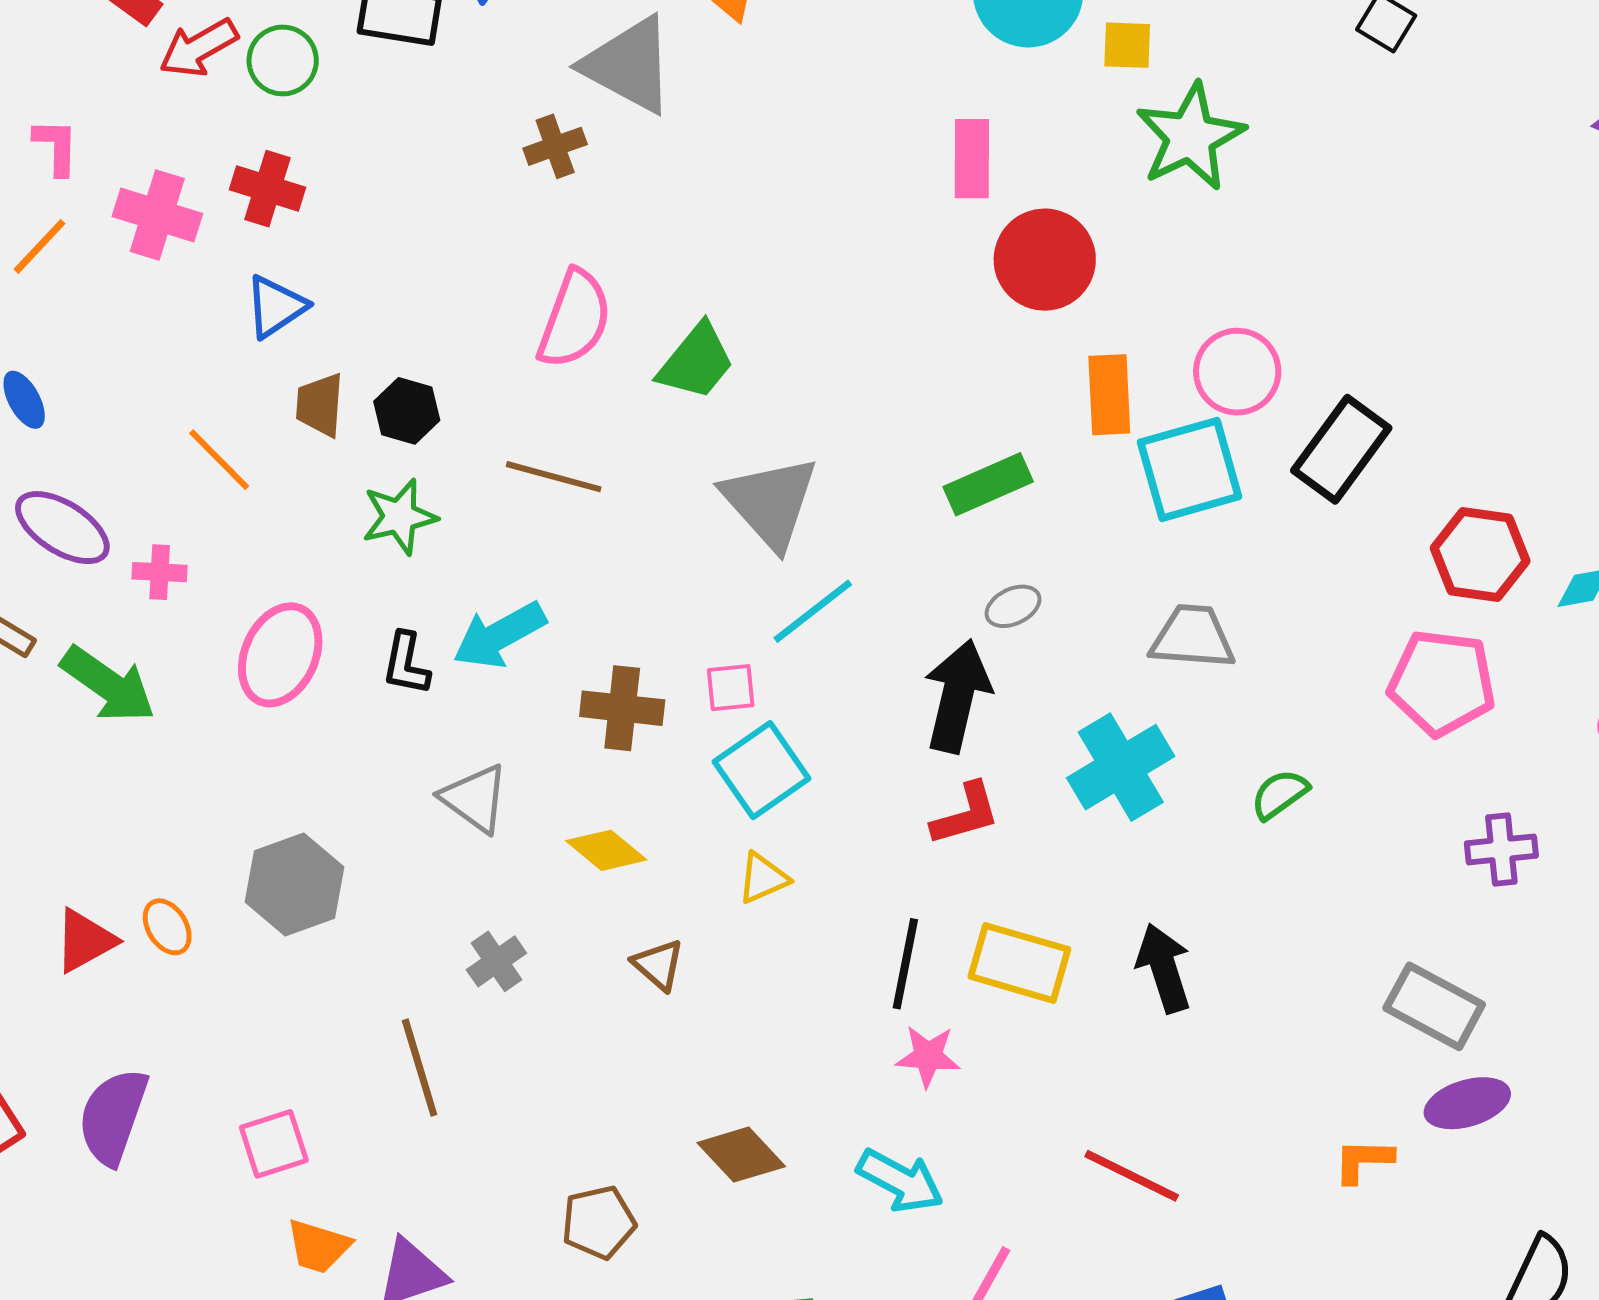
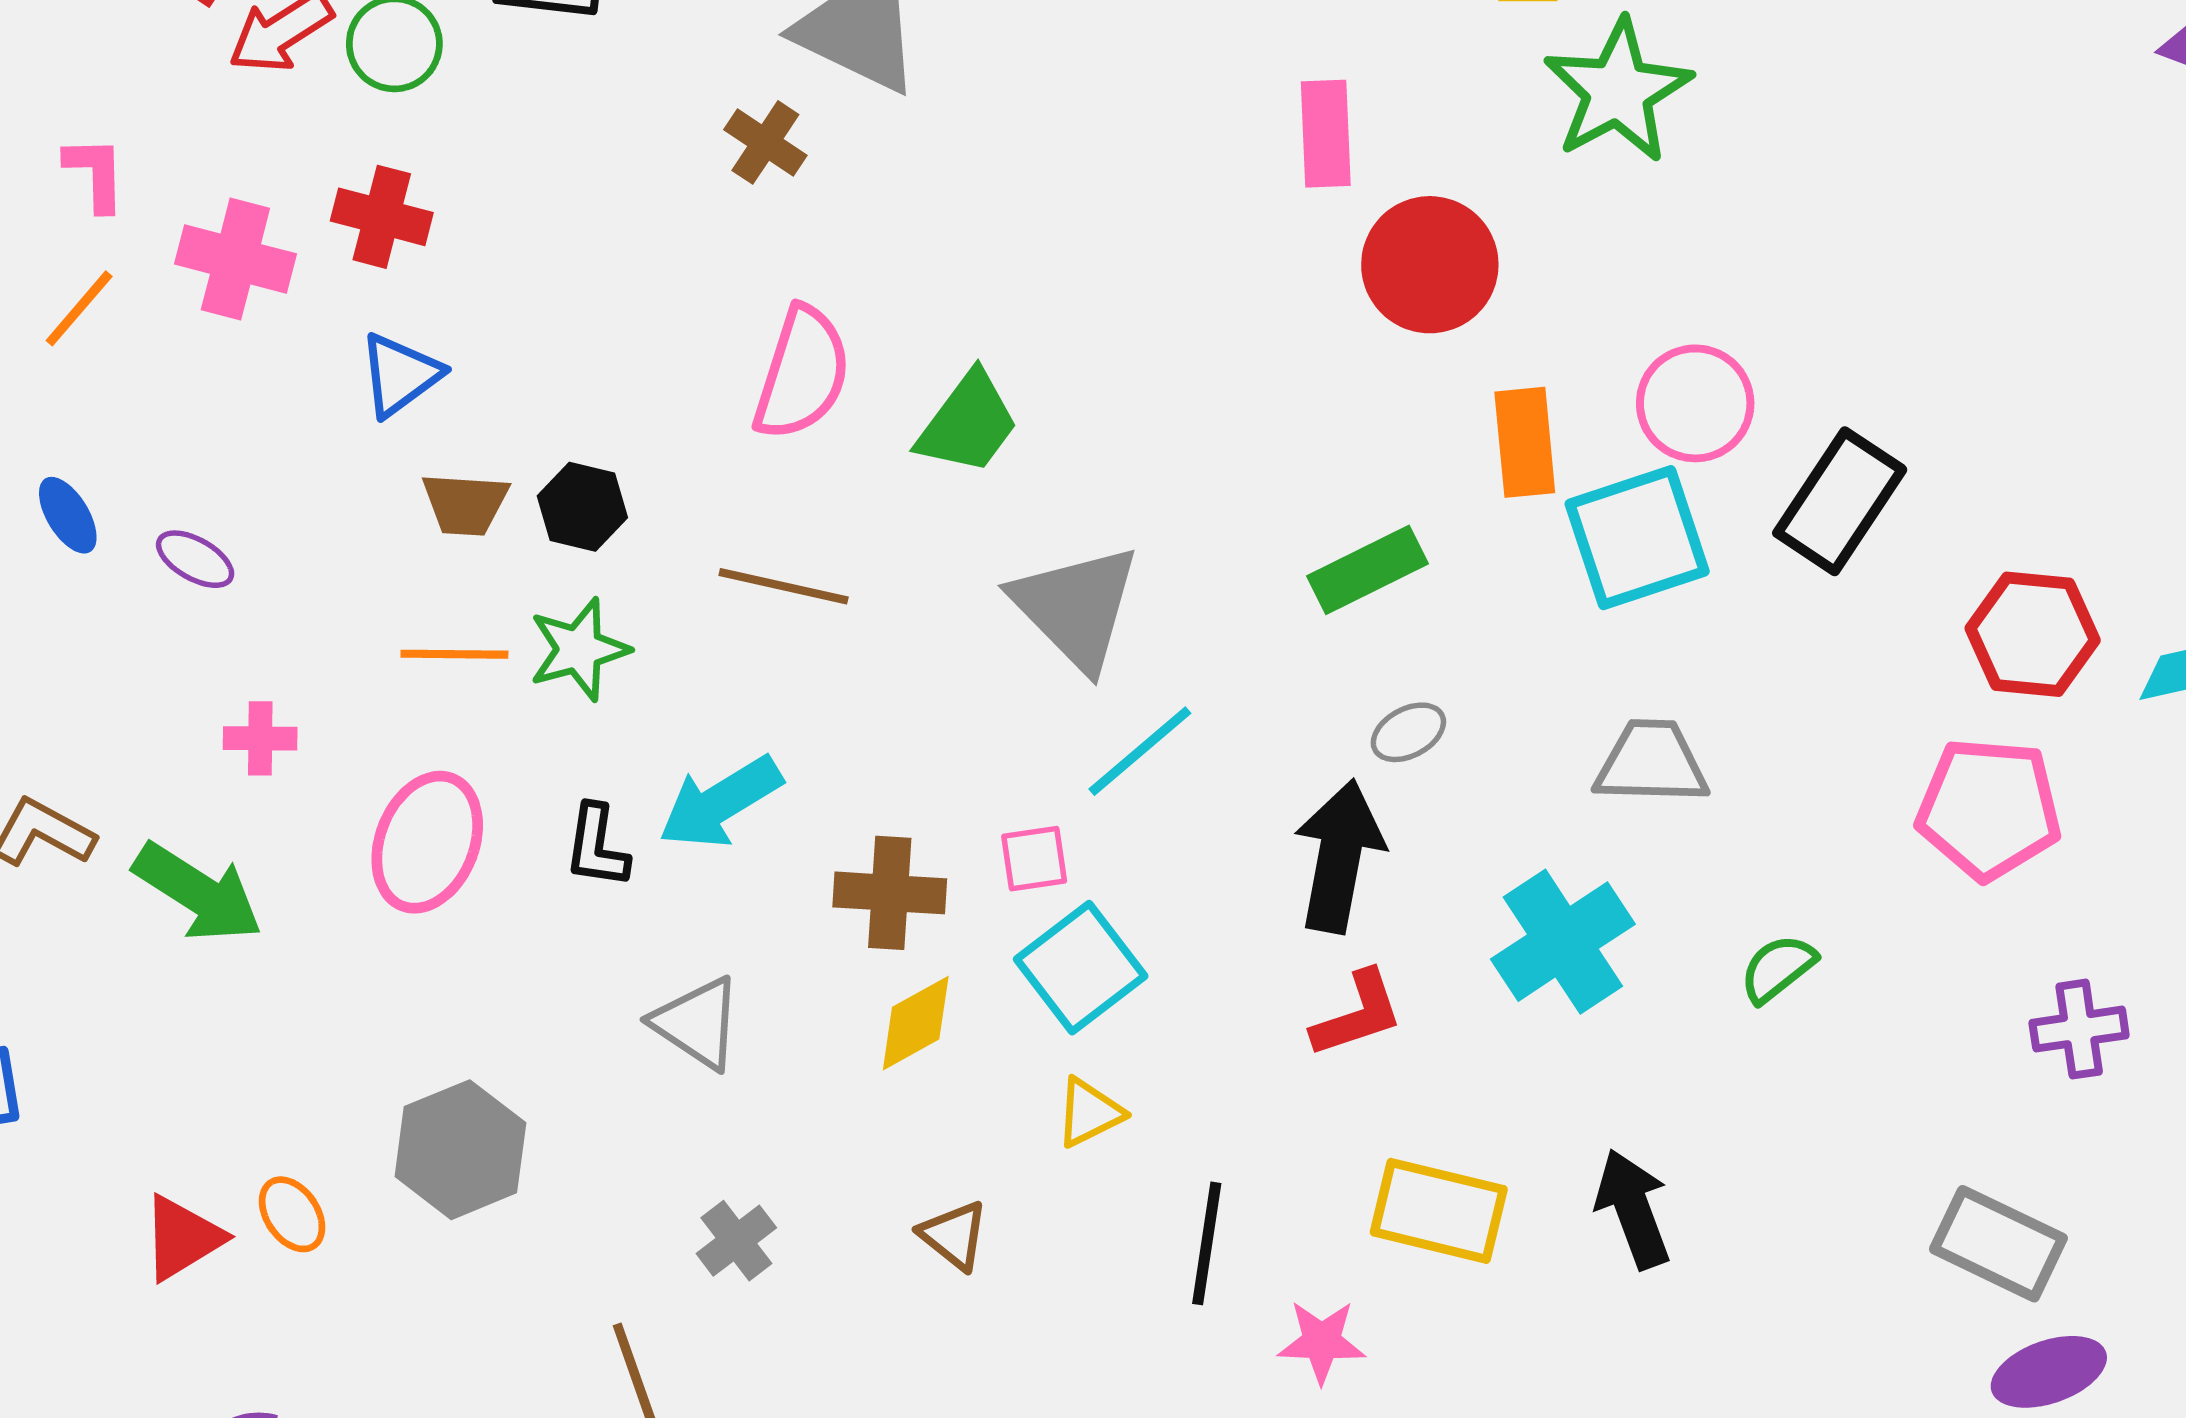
brown cross: (555, 146) -> (765, 142), turned -34
brown trapezoid: (320, 405) -> (465, 504), turned -88
orange line: (219, 460) -> (454, 654), moved, turned -42
purple ellipse: (62, 528) -> (195, 559), moved, size x0.6
yellow diamond: (606, 850) -> (916, 1023), moved, turned -66
black line: (905, 964) -> (1207, 1243), moved

